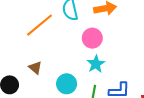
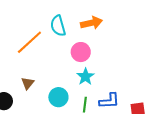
brown triangle: (35, 68) -> (28, 83), turned 32

